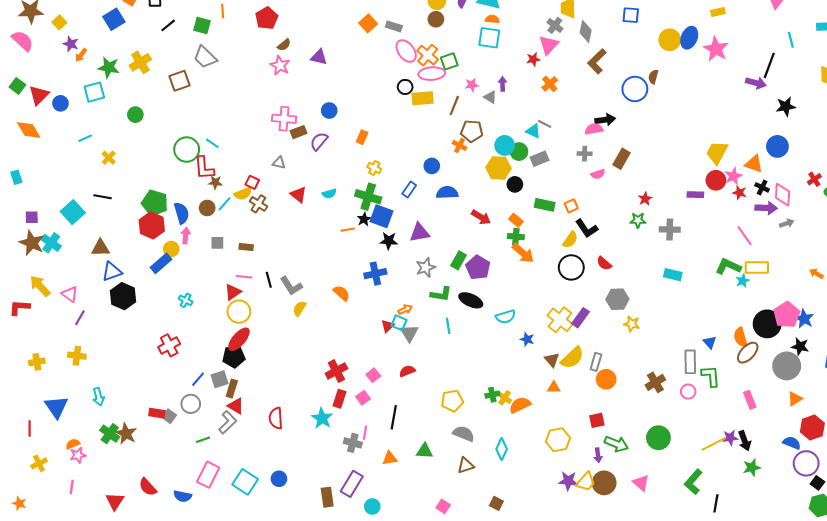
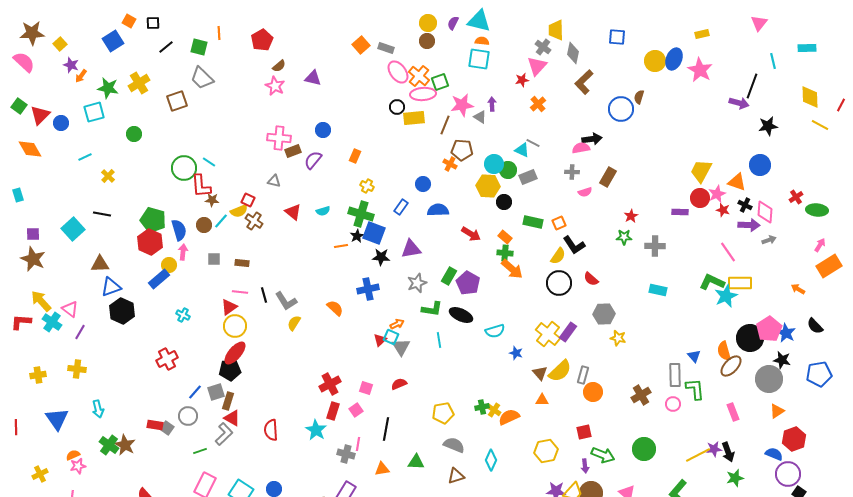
pink star: (472, 85) -> (462, 105), size x1.6
cyan cross: (51, 243) -> (52, 322), moved
cyan star: (743, 281) -> (726, 296), size x1.6
pink square: (373, 375) -> (366, 388), turned -32
red line: (30, 428) -> (16, 427), moved

